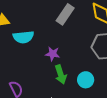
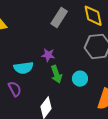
cyan semicircle: (23, 37) -> (23, 68), moved

